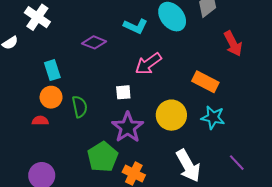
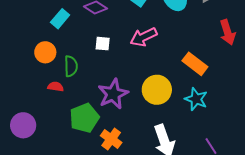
cyan rectangle: (52, 70) -> (60, 19), moved, turned 48
white square: (123, 92) -> (103, 44), moved
red semicircle: (40, 121) -> (56, 87), moved

